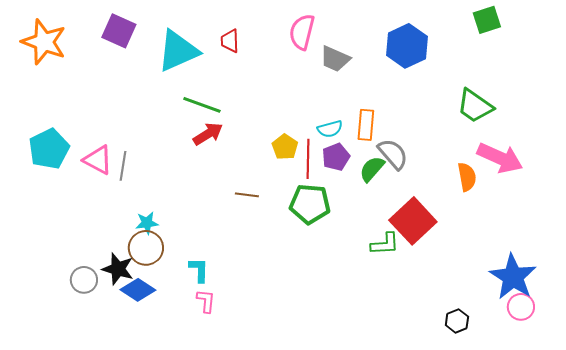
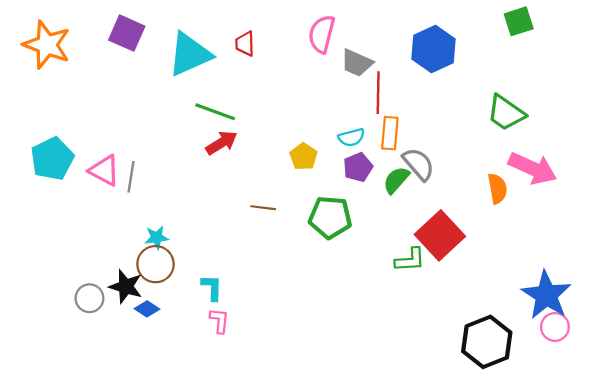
red line: (308, 159) -> (378, 93), moved
blue diamond: (138, 290) -> (147, 309), size x0.7
black hexagon: (457, 321) -> (487, 342), size x2.0

